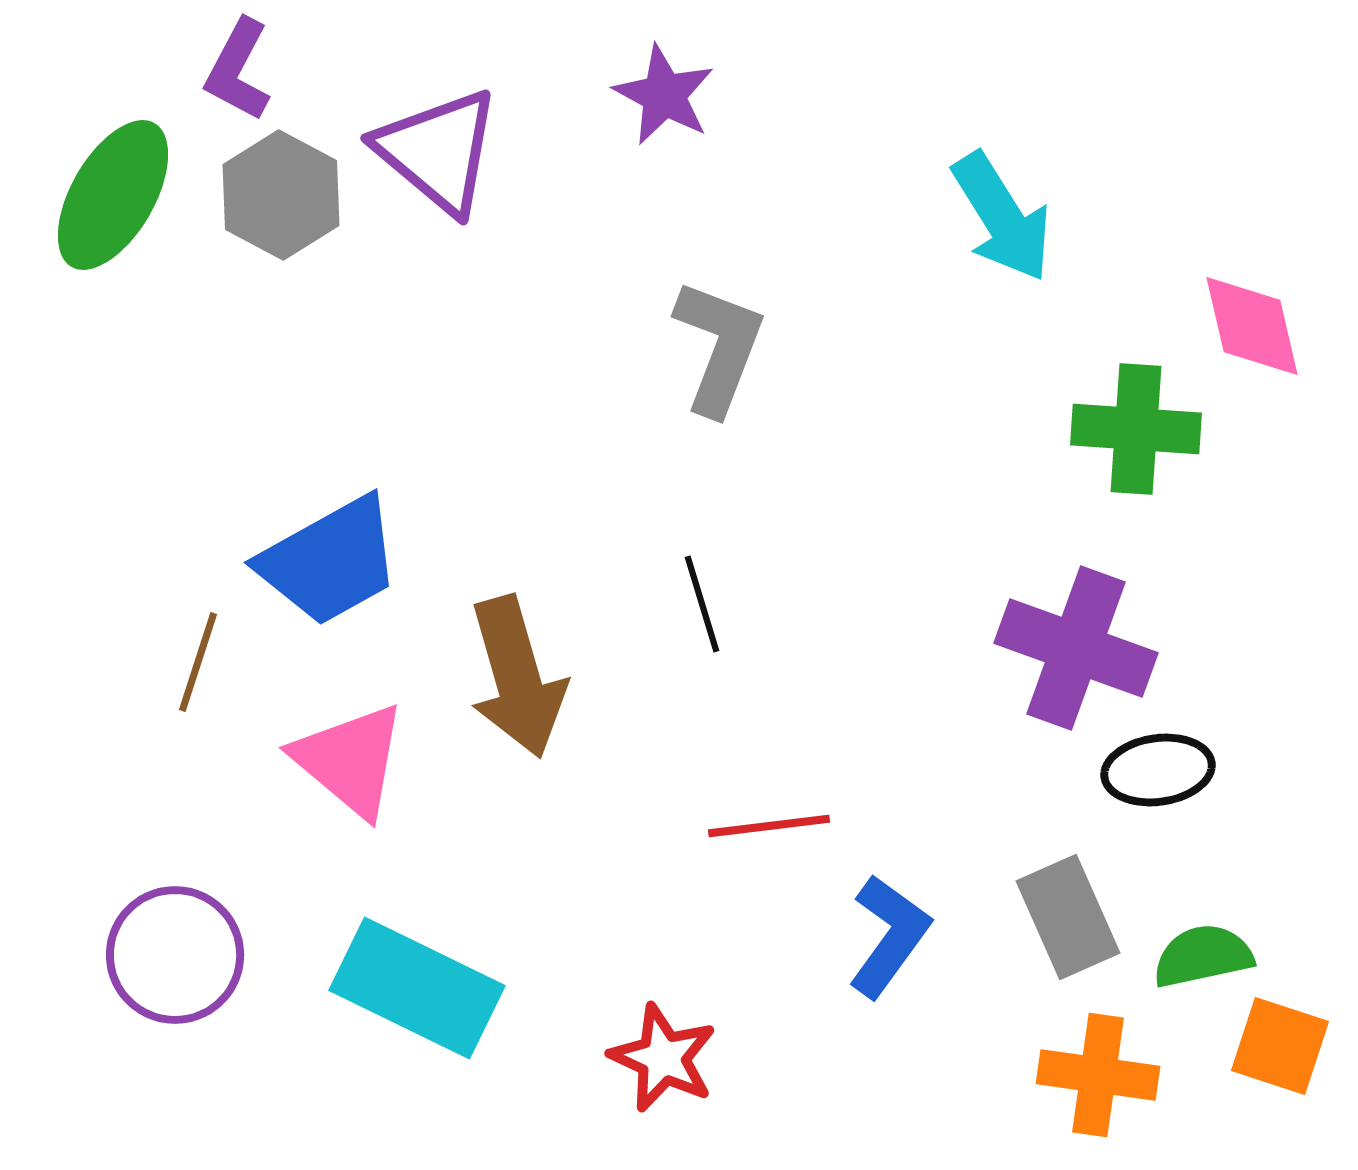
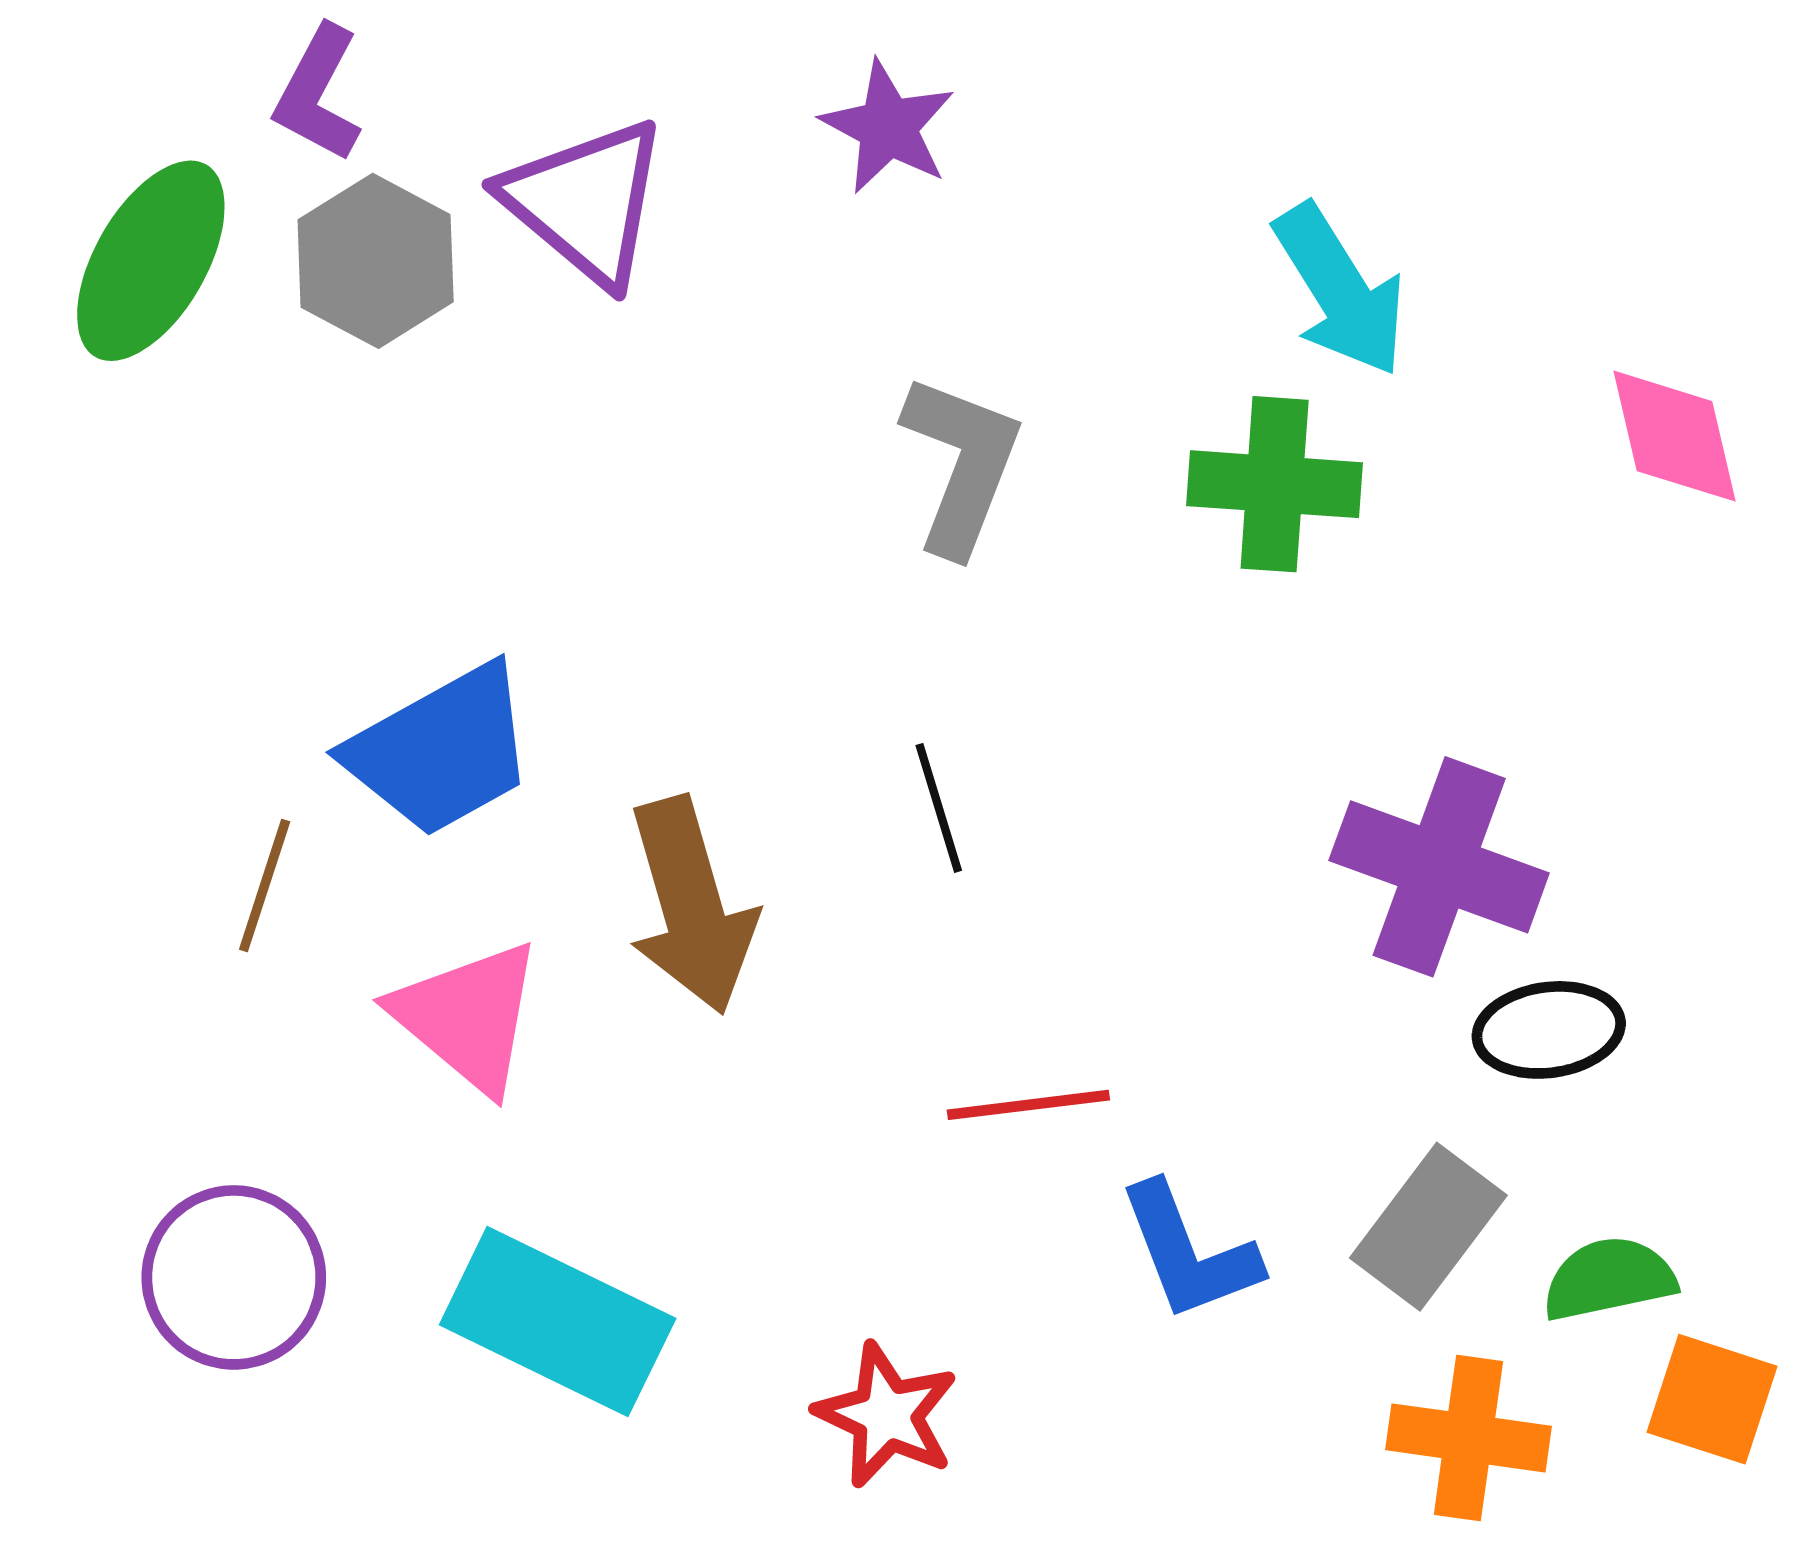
green cross: (1136, 429) -> (1275, 484), moved
gray rectangle: (1068, 917) -> (1428, 1227), turned 61
blue L-shape: (889, 936) -> (1189, 1252), turned 123

